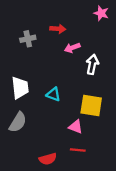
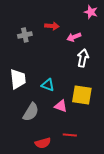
pink arrow: (72, 48) -> (74, 37), moved
gray semicircle: (18, 122) -> (31, 112), moved
pink triangle: (76, 127) -> (61, 106), moved

